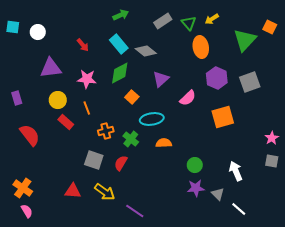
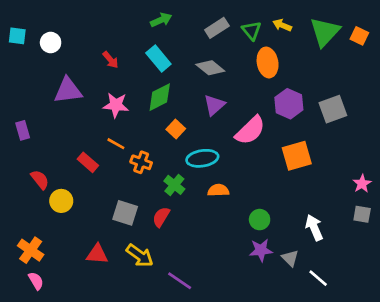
yellow arrow: (212, 19) -> (282, 25), turned 56
green triangle: (245, 40) -> (325, 32), moved
gray diamond: (146, 51) -> (210, 68), moved
pink semicircle: (188, 98) -> (250, 130), size x1.4
yellow circle: (58, 100) -> (61, 201), moved
orange line: (87, 108) -> (116, 144), turned -40
orange cross: (106, 131) -> (141, 162), moved, turned 35
red semicircle: (30, 135) -> (40, 180), size x0.7

